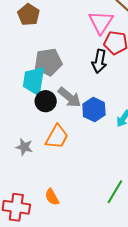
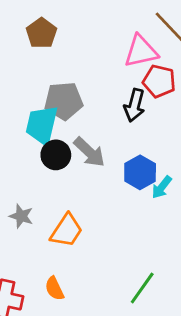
pink triangle: (101, 22) -> (141, 51), turned 40
blue hexagon: (94, 109) -> (140, 172), moved
orange trapezoid: (57, 137) -> (67, 231), moved

